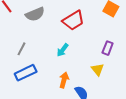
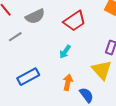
gray line: (22, 49) -> (15, 37), moved, turned 32
yellow triangle: (97, 70) -> (102, 70), size x1.5

